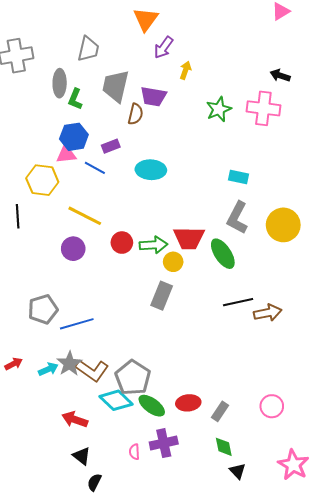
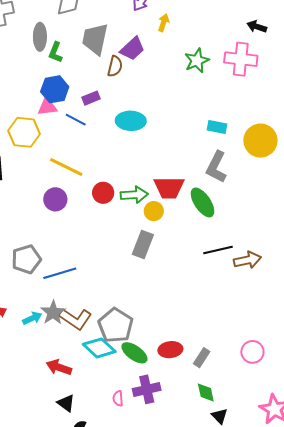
purple trapezoid: (153, 96) -> (132, 49), turned -52
yellow circle: (283, 225) -> (260, 141), moved

